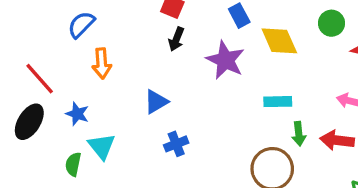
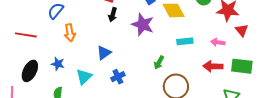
red line: (40, 79) -> (26, 35), moved, turned -35
cyan rectangle: (278, 102) -> (185, 41), moved
green arrow: (299, 134) -> (159, 62), moved, turned 40
cyan triangle: (102, 146) -> (84, 77), moved, turned 30

